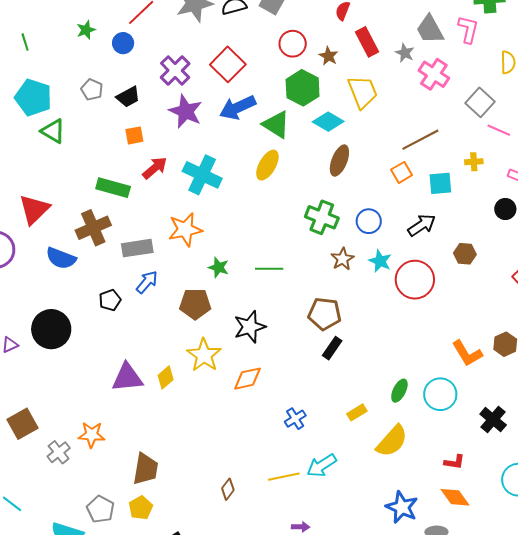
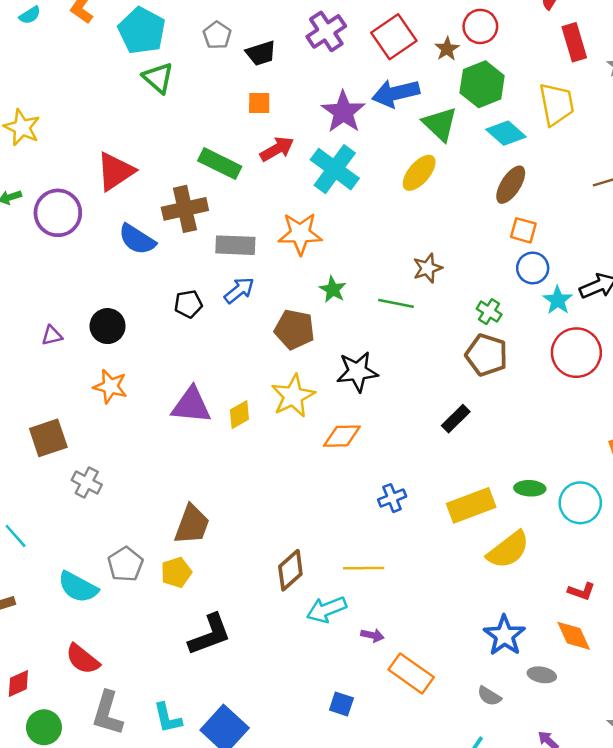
brown star: (329, 56) -> (447, 49), moved
purple star: (186, 111) -> (343, 112), moved
orange square: (402, 172) -> (523, 230), moved, turned 35
green cross: (322, 217) -> (489, 312), moved, size x0.6
brown star: (343, 259) -> (428, 268), moved
cyan star: (380, 261) -> (558, 300), moved
brown pentagon: (325, 314) -> (486, 355), moved
black circle: (51, 329) -> (108, 326), size x0.7
green ellipse: (399, 391) -> (530, 488), turned 55
yellow rectangle: (357, 412) -> (471, 505), size x1.8
orange star: (92, 435) -> (110, 386), moved
gray cross: (59, 452) -> (87, 482), turned -35
cyan arrow: (322, 466) -> (327, 610), moved
brown diamond: (228, 489) -> (290, 570), size x1.5

